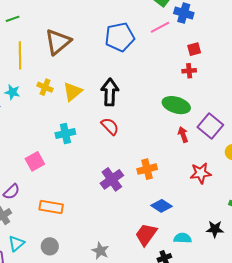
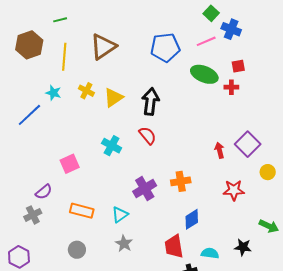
green ellipse: (176, 105) -> (204, 74), moved
cyan cross: (65, 133) -> (112, 146), moved, turned 36
blue diamond: (161, 206) -> (192, 219), turned -70
red trapezoid: (146, 234) -> (174, 246), turned -50
cyan triangle: (16, 243) -> (120, 215), moved
gray star: (100, 251) -> (124, 244), moved

